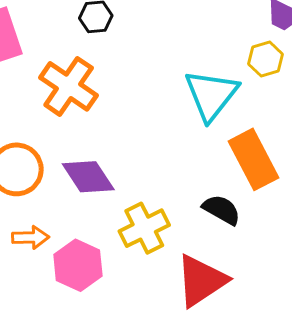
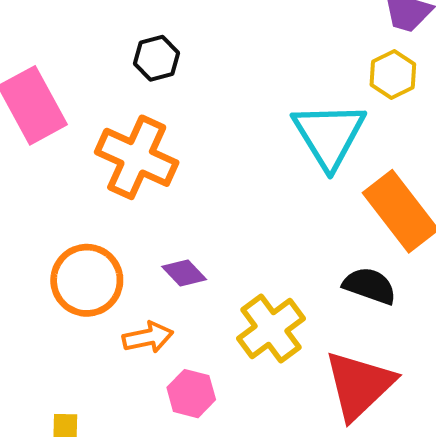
purple diamond: (88, 177) -> (184, 273), size x0.6
orange arrow: (31, 237) -> (148, 337), moved
pink hexagon: (78, 265) -> (191, 394), size x0.7

